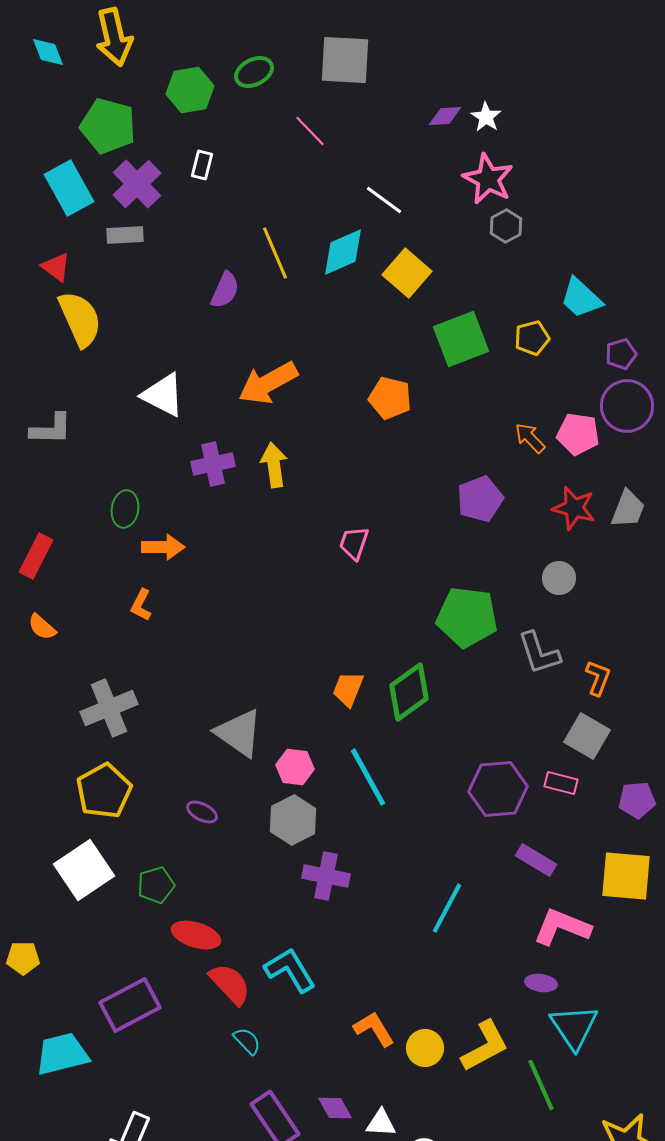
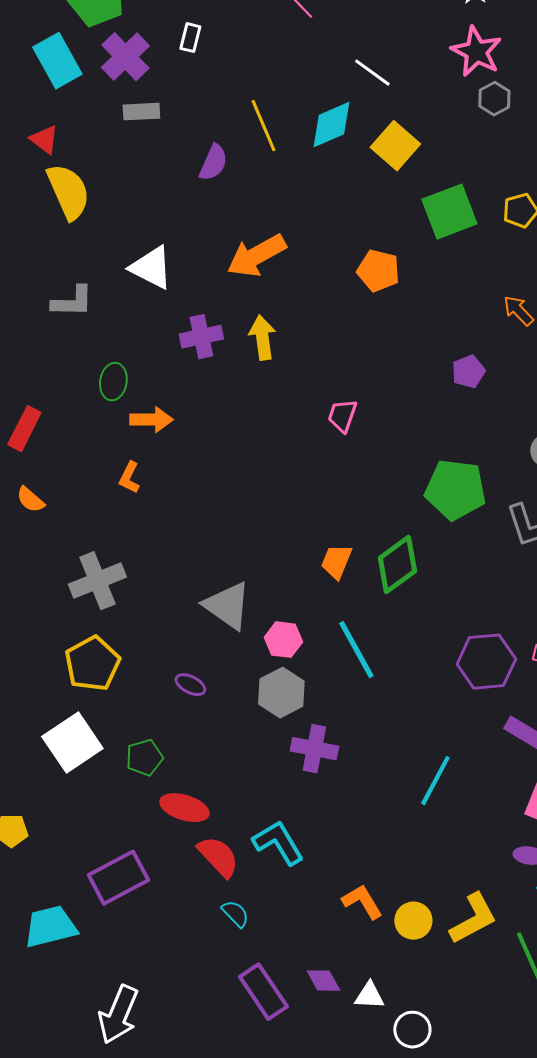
gray rectangle: (125, 235) -> (141, 112), moved
gray L-shape: (51, 429) -> (72, 302), moved
purple pentagon: (480, 499) -> (468, 372), size x0.7

